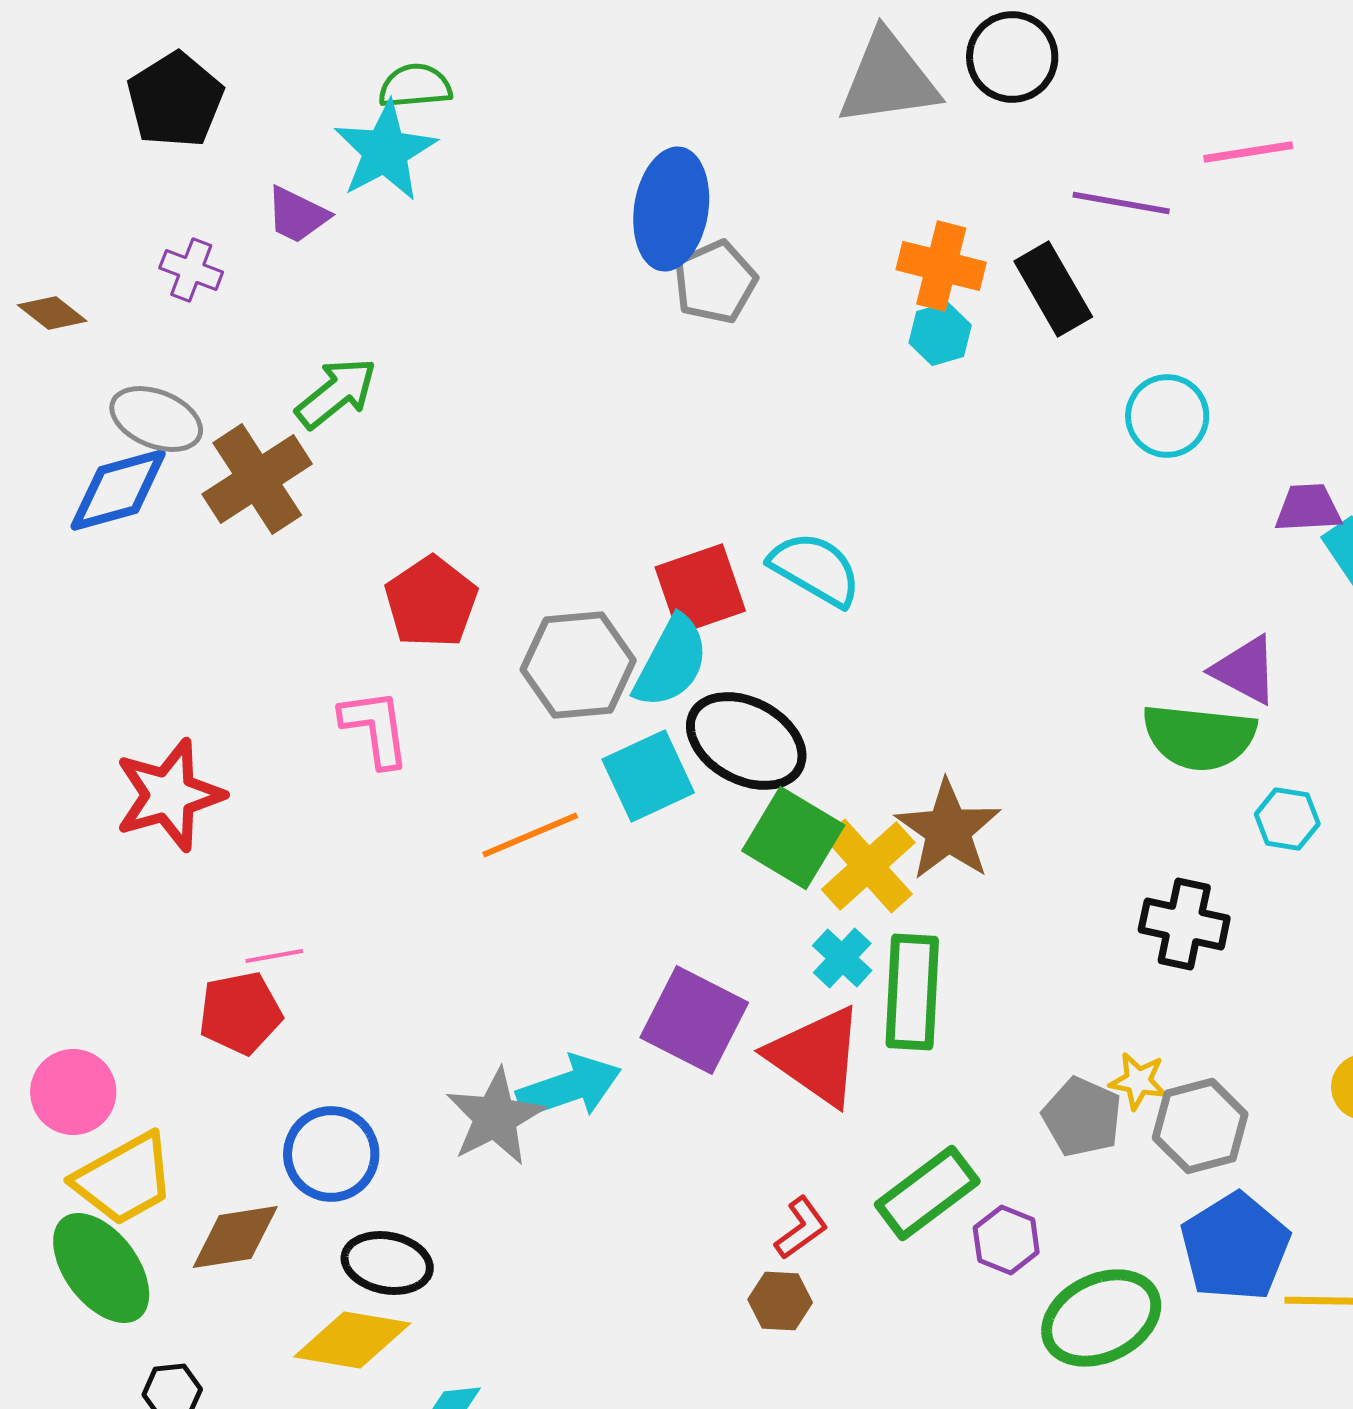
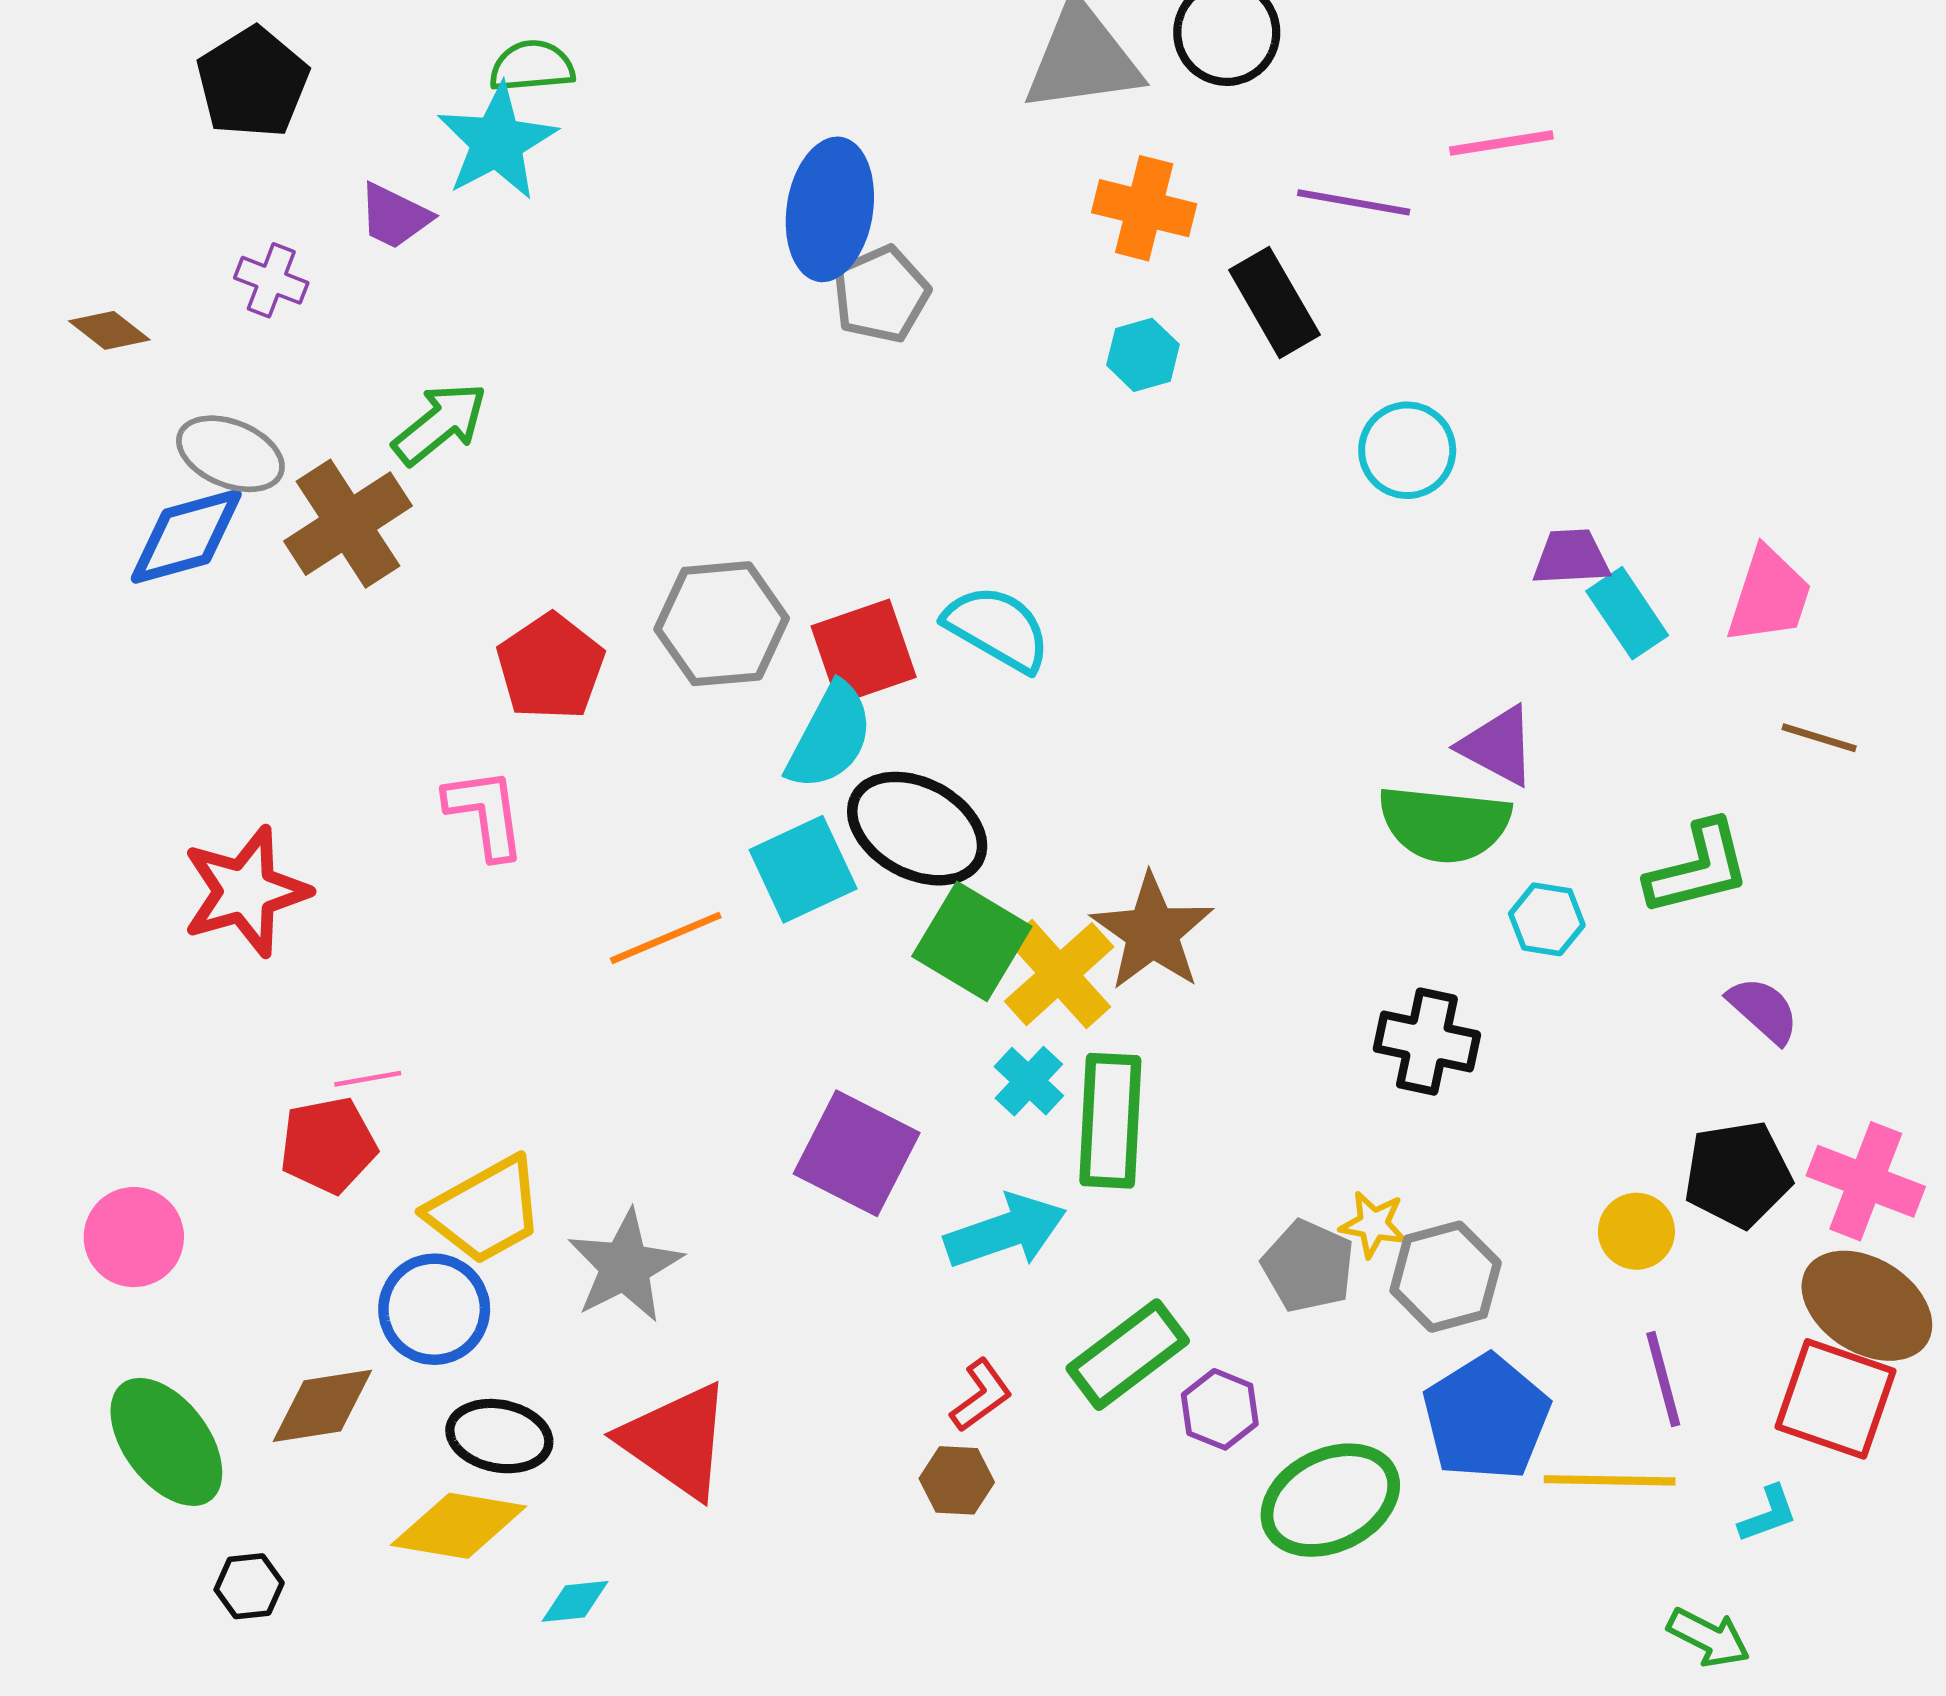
orange cross: (941, 266) -> (1144, 208), moved
gray hexagon: (578, 665) -> (722, 624), moved
red triangle: (816, 1056) -> (676, 1441), moved
cyan arrow: (569, 1087) -> (1006, 1231), moved
yellow trapezoid: (124, 1179) -> (485, 1210), moved

